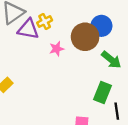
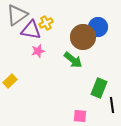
pink star: (57, 49) -> (38, 51), moved
green arrow: (111, 60) -> (73, 60), moved

